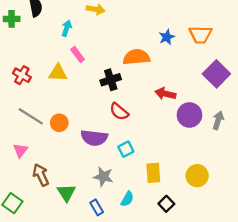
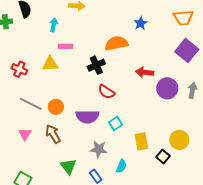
orange trapezoid: (200, 35) -> (183, 18), moved
pink rectangle: (78, 54) -> (65, 46), turned -48
brown arrow: (41, 175) -> (53, 134), moved
black square: (166, 204) -> (163, 157), moved

